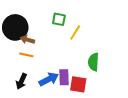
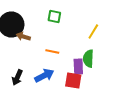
yellow line: (75, 33) -> (93, 32), moved
orange line: (26, 55) -> (52, 52), moved
purple rectangle: (64, 77) -> (78, 66), moved

